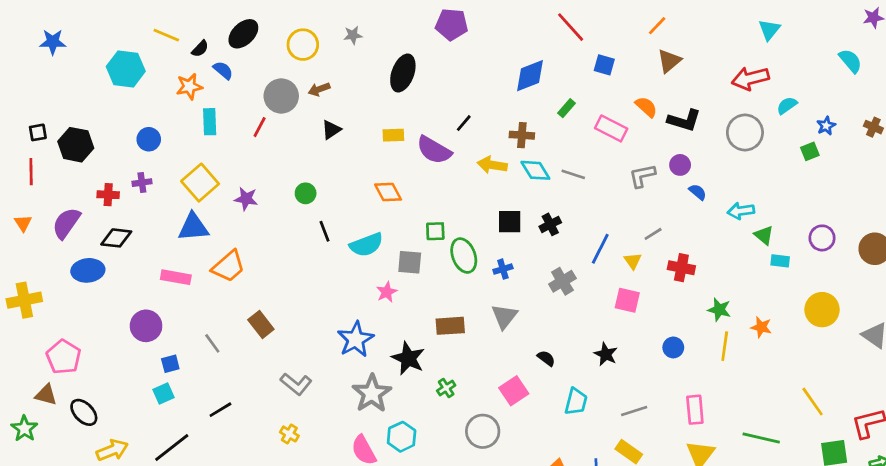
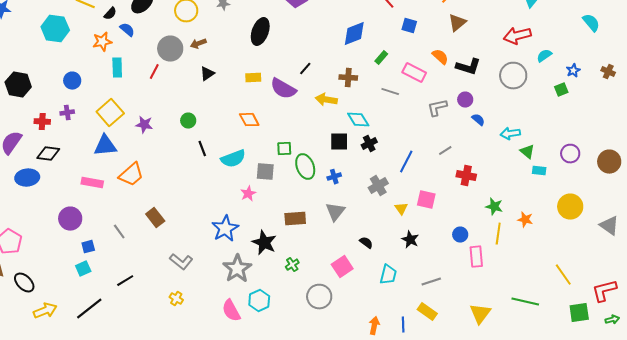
cyan diamond: (535, 170) -> (358, 120), moved
gray line: (573, 174) -> (390, 92), moved
yellow triangle: (633, 261) -> (401, 209), moved
pink rectangle: (695, 410) -> (476, 257), moved

